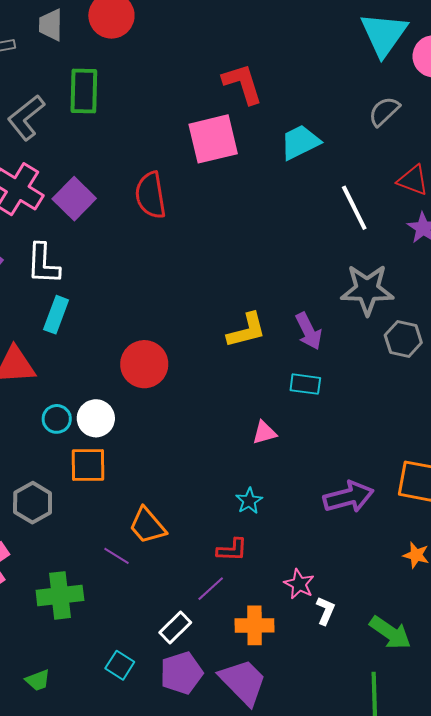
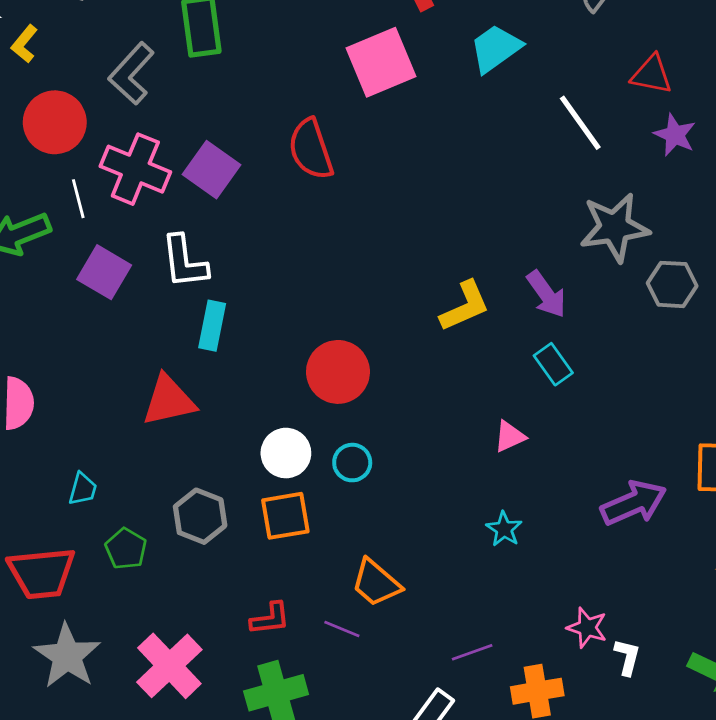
cyan rectangle: (305, 384) -> (553, 364), turned 56
cyan circle: (57, 419) -> (352, 463), moved
gray hexagon: (33, 503) -> (200, 516), moved
red L-shape: (232, 550) -> (270, 619), moved
purple line: (211, 589) -> (472, 652), turned 32

